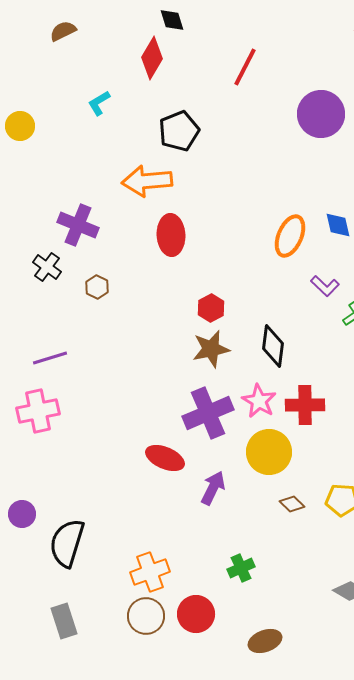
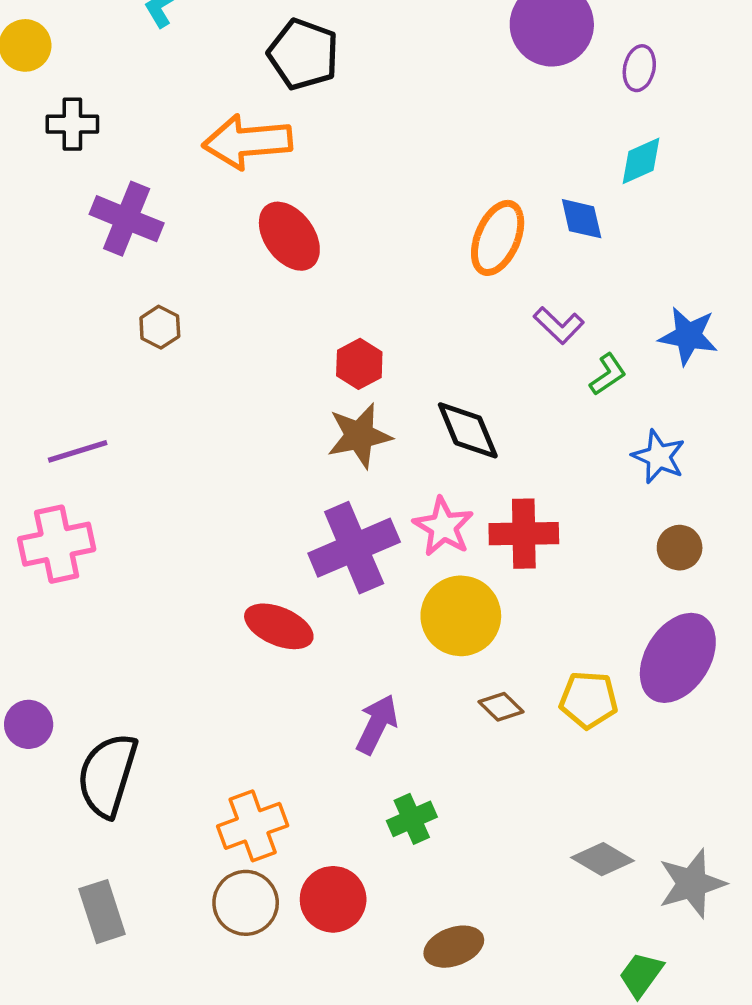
black pentagon: (179, 131) -> (303, 54), turned -30
red ellipse: (171, 235) -> (289, 236), turned -33
black cross: (47, 267) -> (72, 124), moved, turned -36
black diamond: (273, 346) -> (468, 430), turned -30
purple arrow: (213, 488) -> (377, 724), moved

